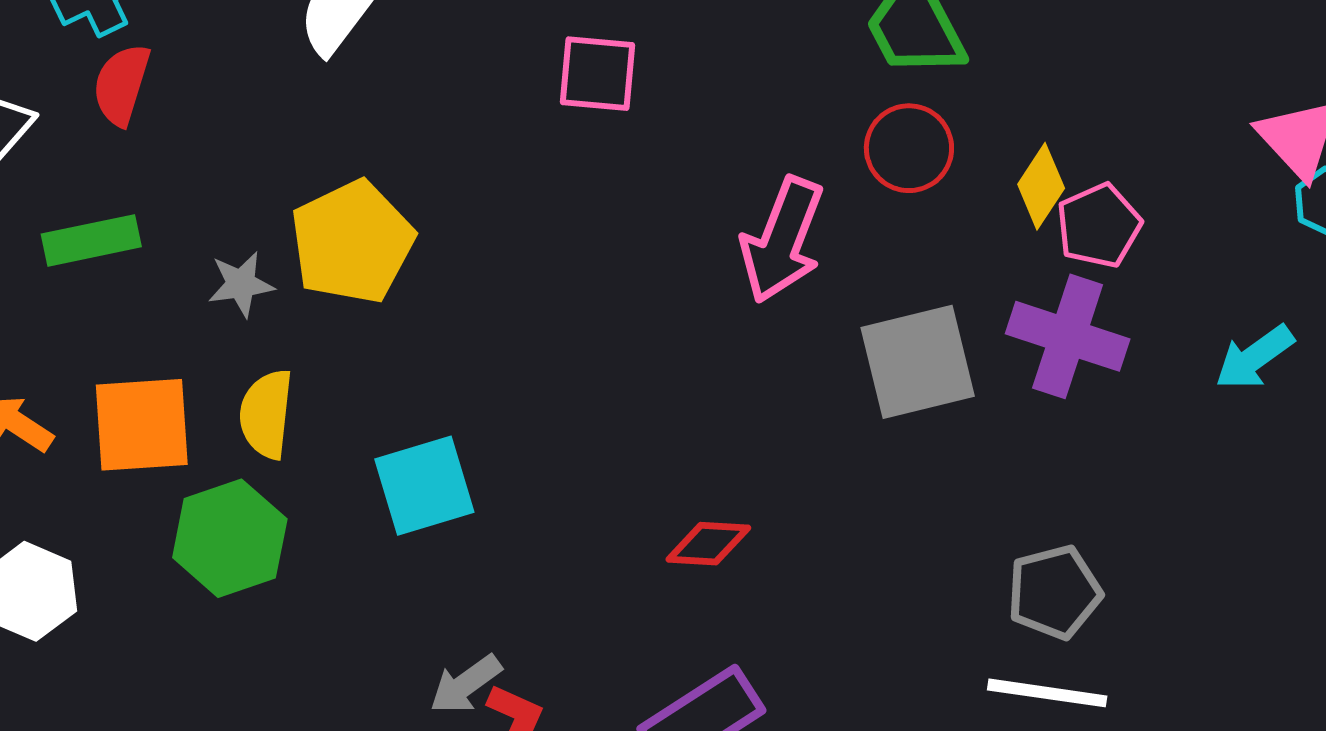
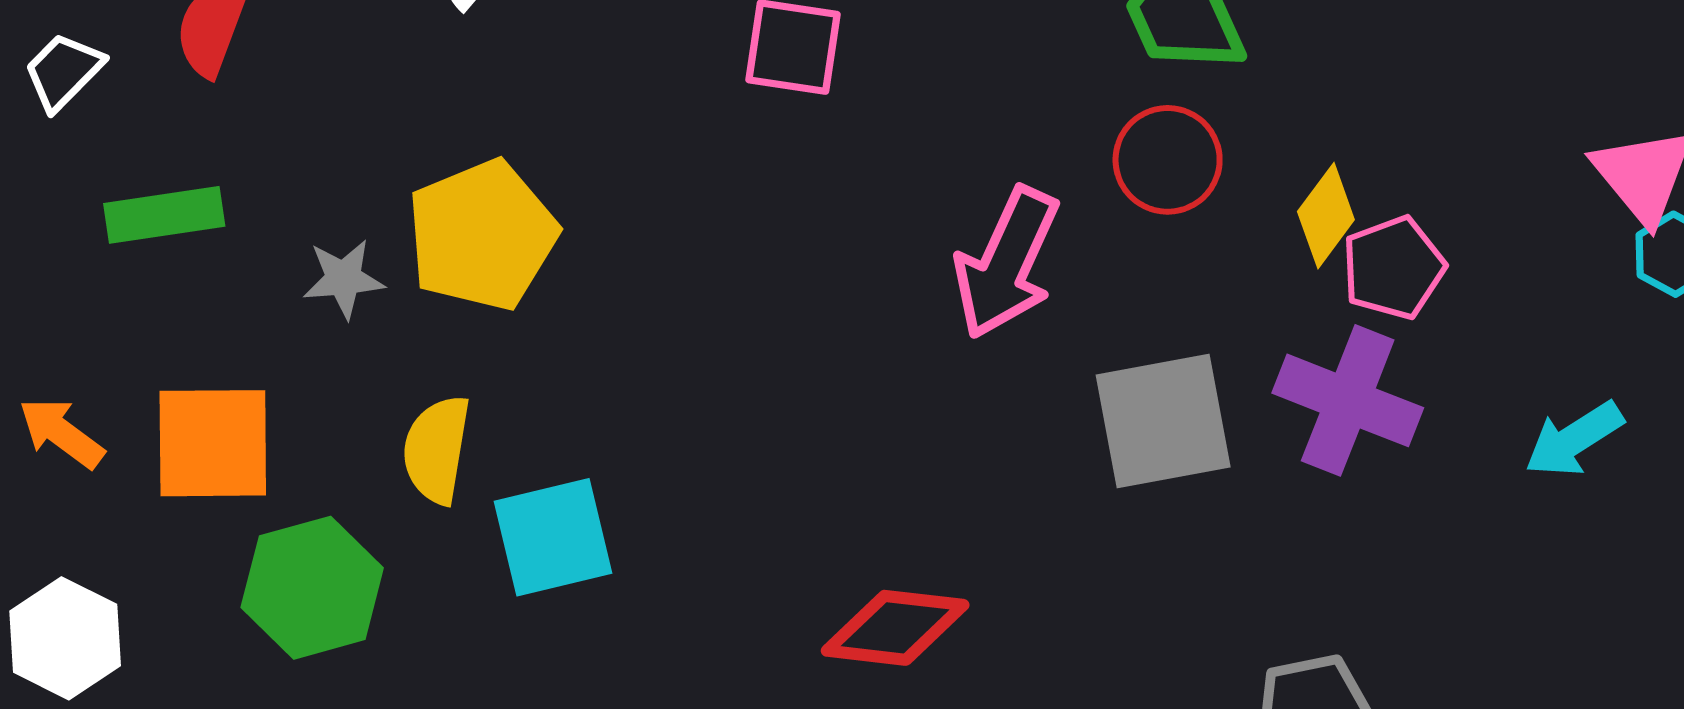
yellow semicircle: (266, 414) -> (437, 449), moved
red diamond: (708, 544) -> (895, 628), size x1.4

